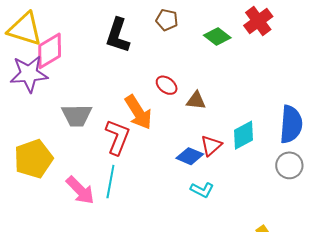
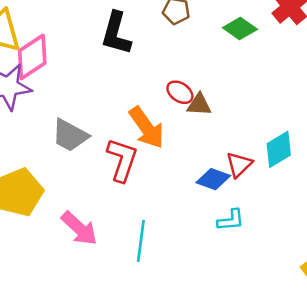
brown triangle: (196, 101) -> (199, 105), moved
gray trapezoid: (77, 115) -> (70, 135), turned 32
cyan line: (110, 182) -> (141, 241), moved
cyan L-shape: (202, 190) -> (231, 220), turned -30

